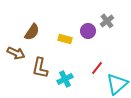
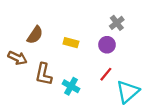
purple circle: (88, 31) -> (107, 45), moved
cyan cross: (65, 79) -> (71, 86), turned -35

